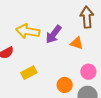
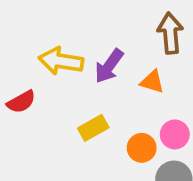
yellow rectangle: (29, 73) -> (93, 128), moved
orange circle: (65, 85) -> (142, 148), moved

